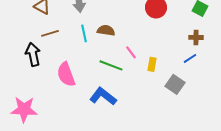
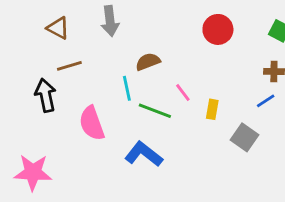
brown semicircle: (106, 30) -> (148, 62), turned -30
cyan line: (84, 33) -> (127, 88), moved

